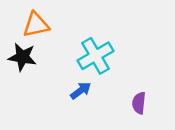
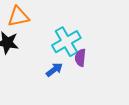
purple semicircle: (139, 103) -> (80, 58), moved

